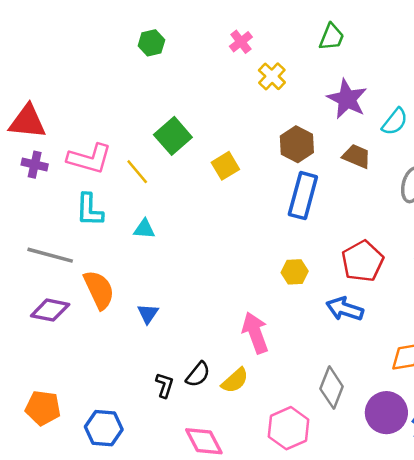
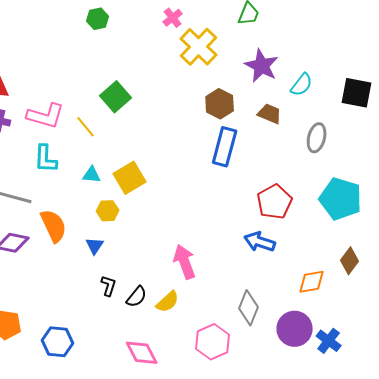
yellow cross: (272, 76) -> (199, 47), size x1.6
yellow square: (225, 166) -> (130, 178), moved, size x1.4
yellow hexagon: (295, 272) -> (108, 211), moved
black L-shape: (165, 385) -> (109, 286), moved

